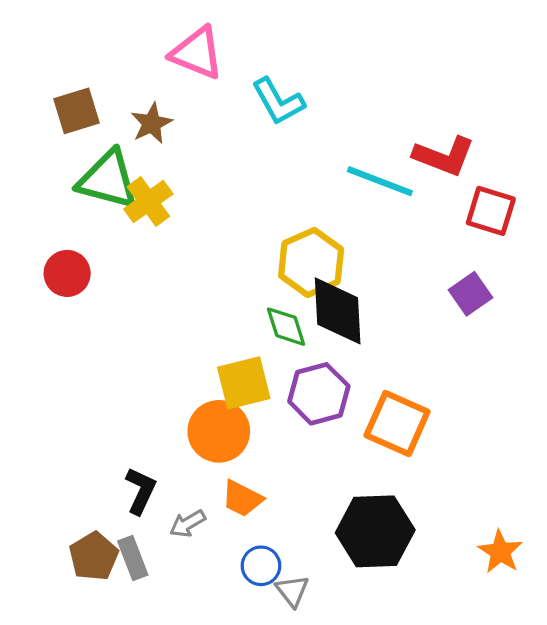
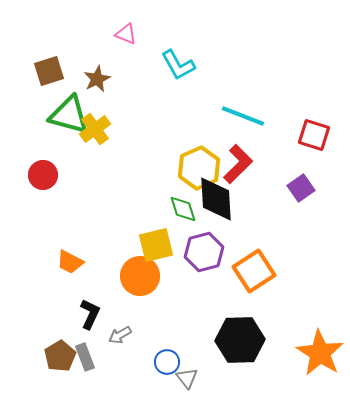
pink triangle: (197, 53) -> (126, 34), size x0.6
red L-shape: (444, 156) -> (238, 164), moved, turned -66
orange square: (397, 424) -> (254, 271), turned 33
orange trapezoid: (242, 499) -> (70, 262), moved
orange star: (500, 552) -> (320, 353), size x1.6

